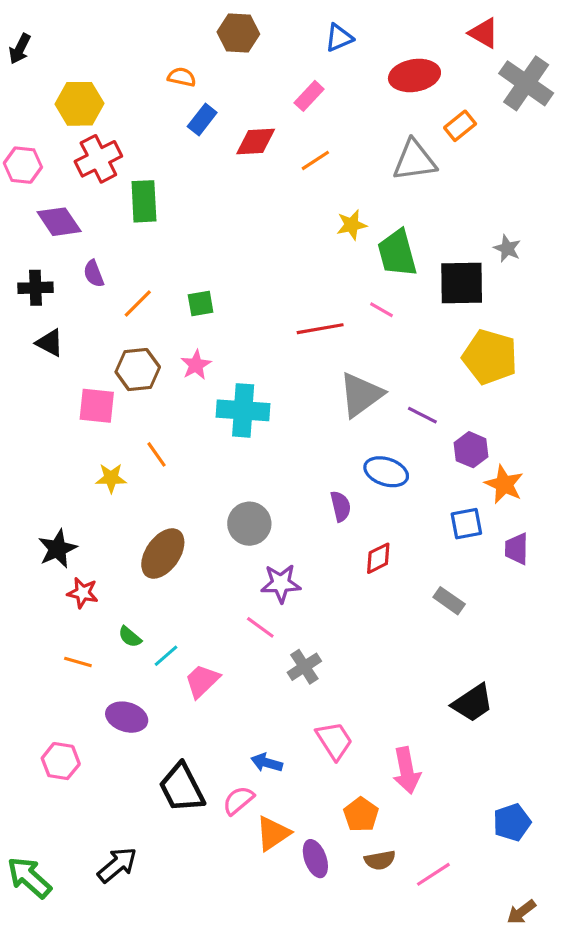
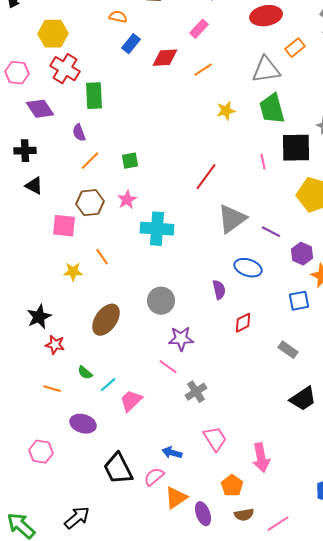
red cross: (98, 159) -> (65, 69), turned -32
green trapezoid: (397, 253) -> (272, 109), moved
purple semicircle: (94, 274) -> (79, 133), moved
pink line: (381, 310) -> (263, 162), moved, turned 49
red line: (320, 329) -> (206, 177), turned -44
black trapezoid: (473, 703) -> (303, 399), moved

